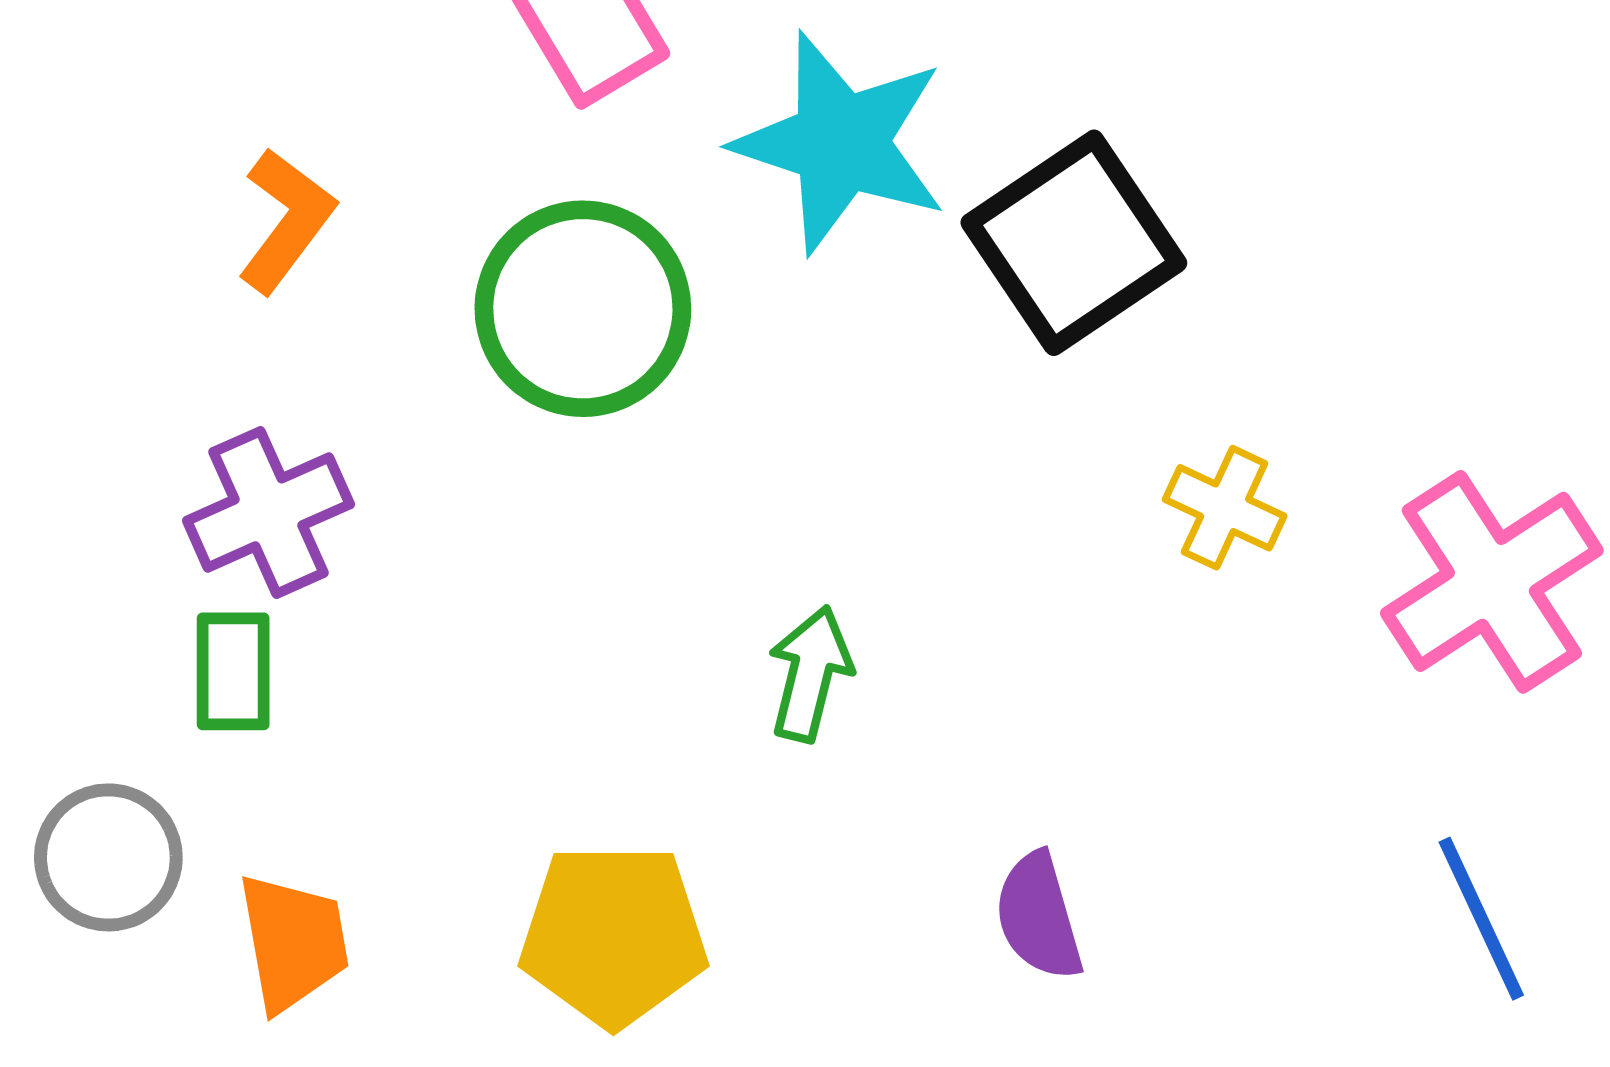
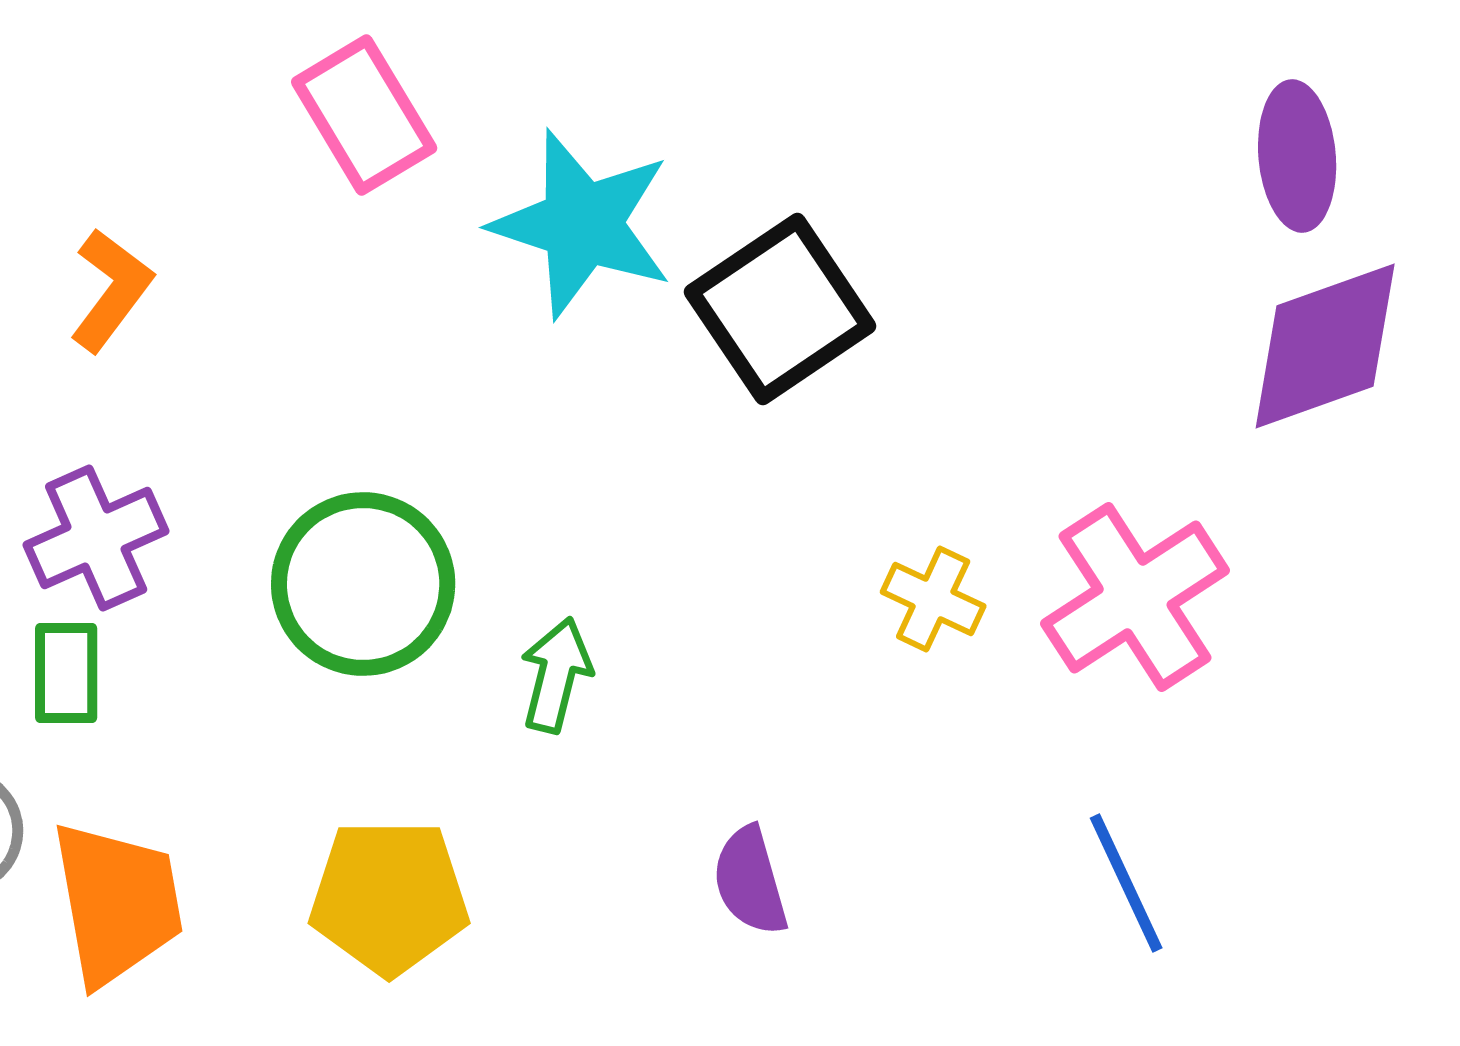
green circle: (583, 309) -> (363, 584), moved
yellow cross: (1225, 508) -> (933, 599), moved
orange trapezoid: (293, 942) -> (117, 903), size x1.4

